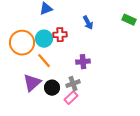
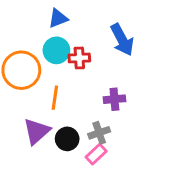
blue arrow: (88, 23) -> (122, 40), size x1.5
cyan circle: (44, 39) -> (56, 50), moved
orange line: (44, 61) -> (55, 98), turned 49

